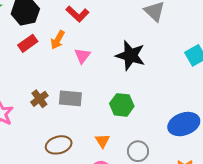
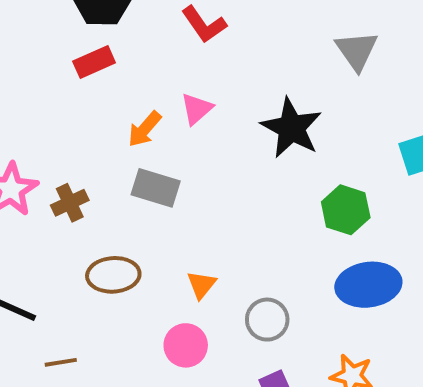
orange arrow: (58, 40) -> (145, 129), moved
brown cross: (39, 99) -> (70, 203), moved
green hexagon: (122, 105) -> (346, 210), moved

